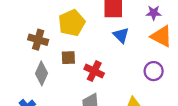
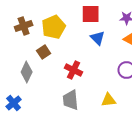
brown cross: (38, 40) -> (24, 26), moved, turned -36
brown square: (68, 58) -> (44, 52), moved, turned -32

